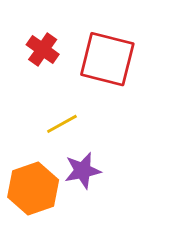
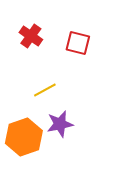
red square: (107, 59) -> (78, 43), size x0.6

